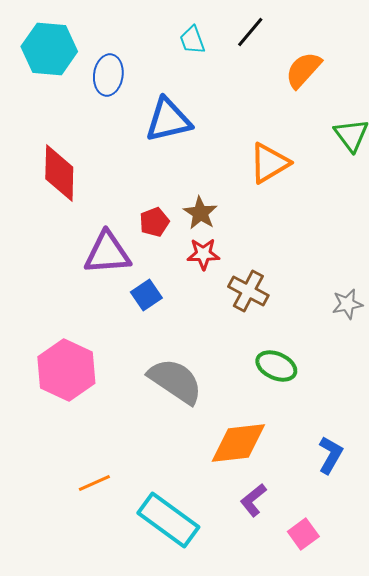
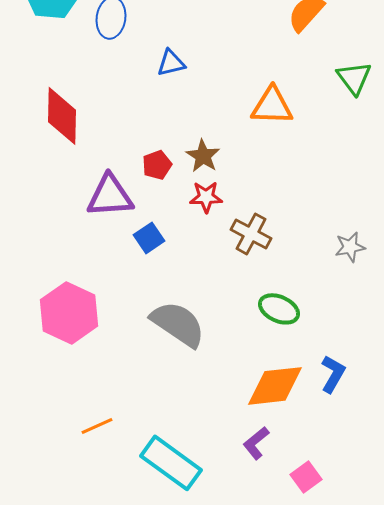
blue triangle: (168, 120) -> (171, 63), size x0.6
orange triangle: (269, 163) -> (272, 106), turned 33
orange diamond: (238, 443) -> (275, 386), moved
blue L-shape: (330, 455) -> (333, 374), moved

